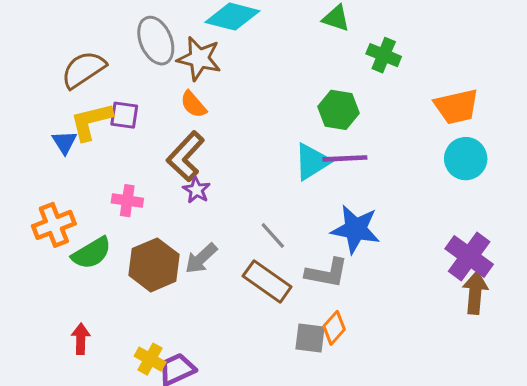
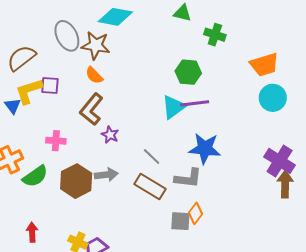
purple star: (196, 190) -> (110, 135), moved
gray arrow: (201, 258) -> (106, 175), turned -140

